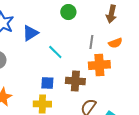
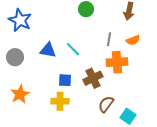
blue triangle: (30, 33) -> (48, 50), moved, turned 42
brown cross: (75, 81) -> (93, 78), turned -30

